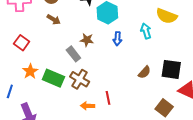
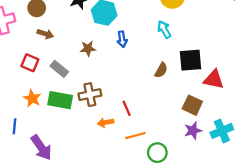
cyan arrow: (146, 31) -> (164, 29), moved
red square: (22, 43) -> (30, 63), moved
gray rectangle: (73, 54) -> (59, 69), moved
brown cross: (80, 79) -> (90, 95), turned -30

